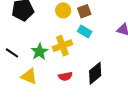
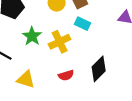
green star: (39, 52) -> (32, 36), moved

